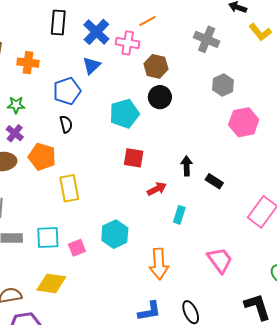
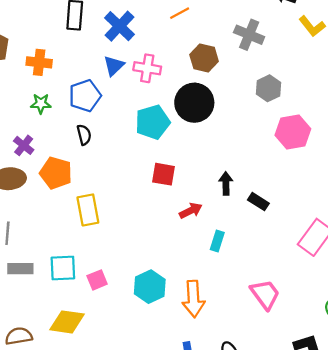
pink cross: (128, 43) -> (147, 68), moved
brown hexagon: (156, 66) -> (204, 58), moved
black circle: (160, 97) -> (194, 103), size x1.4
green star: (16, 105) -> (41, 104), moved
cyan hexagon: (115, 234) -> (150, 287), moved

